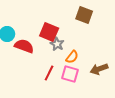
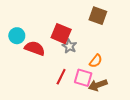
orange semicircle: (72, 57) -> (96, 61), moved
brown arrow: (99, 69) -> (98, 85), moved

